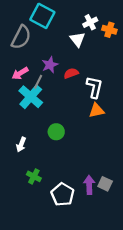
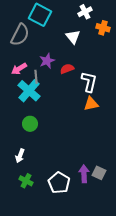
white cross: (90, 22) -> (85, 12), moved
gray line: (38, 82) -> (36, 77), turned -32
green circle: (56, 132) -> (30, 124), moved
white arrow: (21, 145) -> (20, 156), moved
green cross: (34, 176) -> (26, 181), moved

